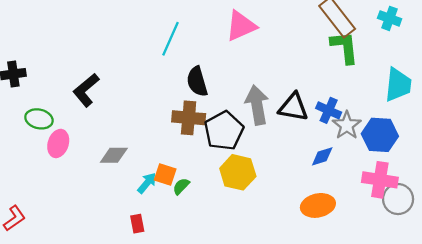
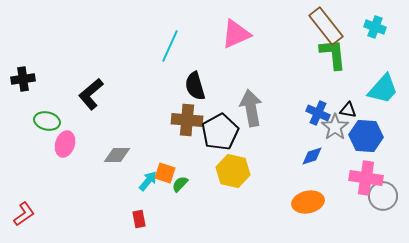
cyan trapezoid: (398, 85) -> (383, 89), turned 36
black triangle: (293, 107) -> (348, 110), moved, size x0.6

